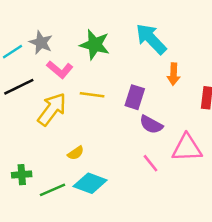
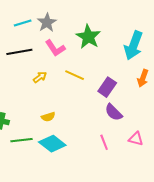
cyan arrow: (151, 39) -> (134, 45), turned -132
yellow arrow: (52, 109) -> (40, 77), size x0.5
pink triangle: (187, 148) -> (136, 139), size x0.6

